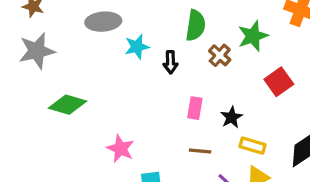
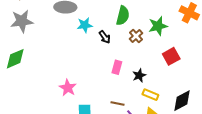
black arrow: (170, 62) -> (105, 37), turned -40
green diamond: (68, 105) -> (15, 59), moved, turned -45
brown line: (200, 151) -> (117, 104), moved

